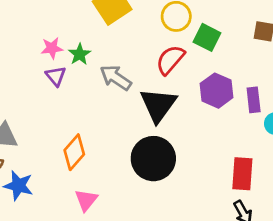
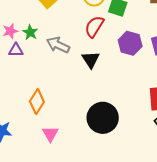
purple triangle: (56, 76) -> (16, 50), turned -42
black triangle: (158, 105) -> (91, 60), size x0.7
black circle: (153, 159) -> (103, 118), moved

